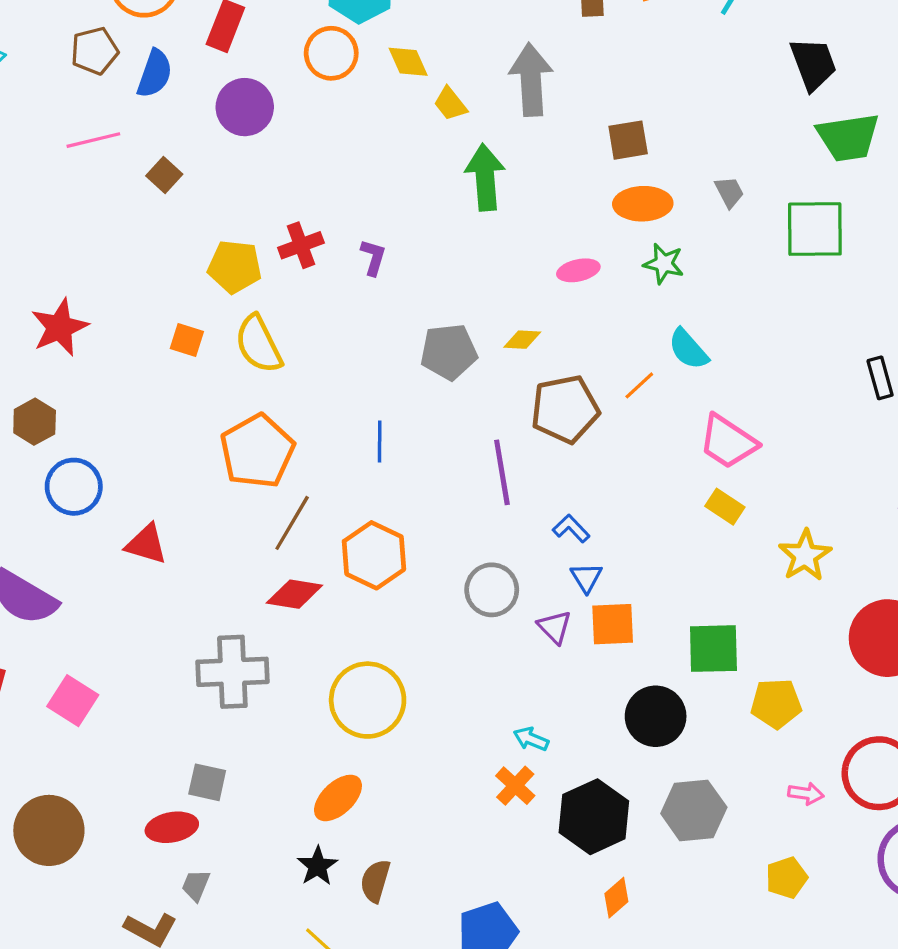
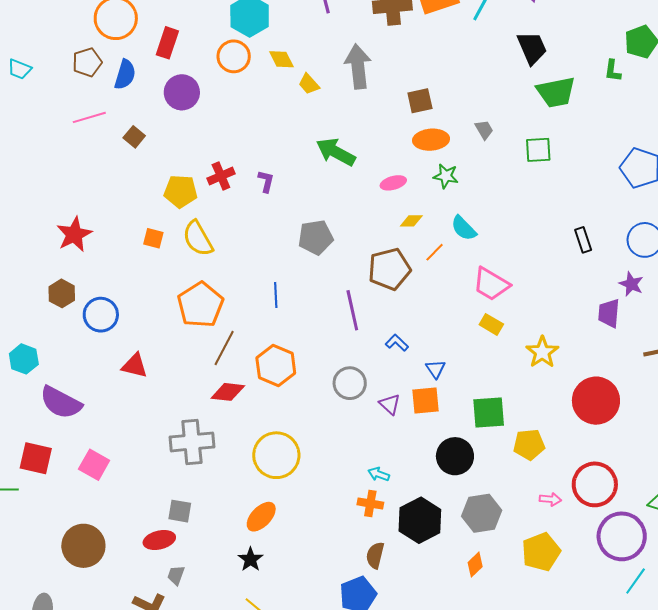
green arrow: (485, 177) -> (336, 152), moved, turned -54
green square: (815, 229) -> (538, 150), size x0.7
yellow diamond: (522, 340) -> (411, 221), moved
blue circle: (74, 487) -> (101, 315), moved
blue triangle: (586, 578) -> (436, 369), moved
orange cross: (515, 786) -> (370, 503), turned -30
yellow pentagon: (787, 878) -> (541, 552), size x1.5
brown semicircle: (375, 881) -> (375, 555), moved
orange diamond: (616, 898) -> (475, 565), moved

